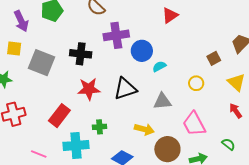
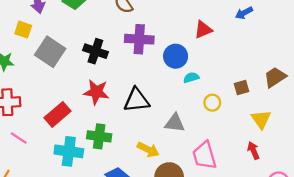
blue circle: (142, 51) -> (176, 56), moved
cyan semicircle: (159, 66) -> (191, 78), moved
yellow circle: (196, 83) -> (212, 103), moved
green cross: (99, 127) -> (99, 136), size x1.5
pink line: (39, 154) -> (19, 138), moved

